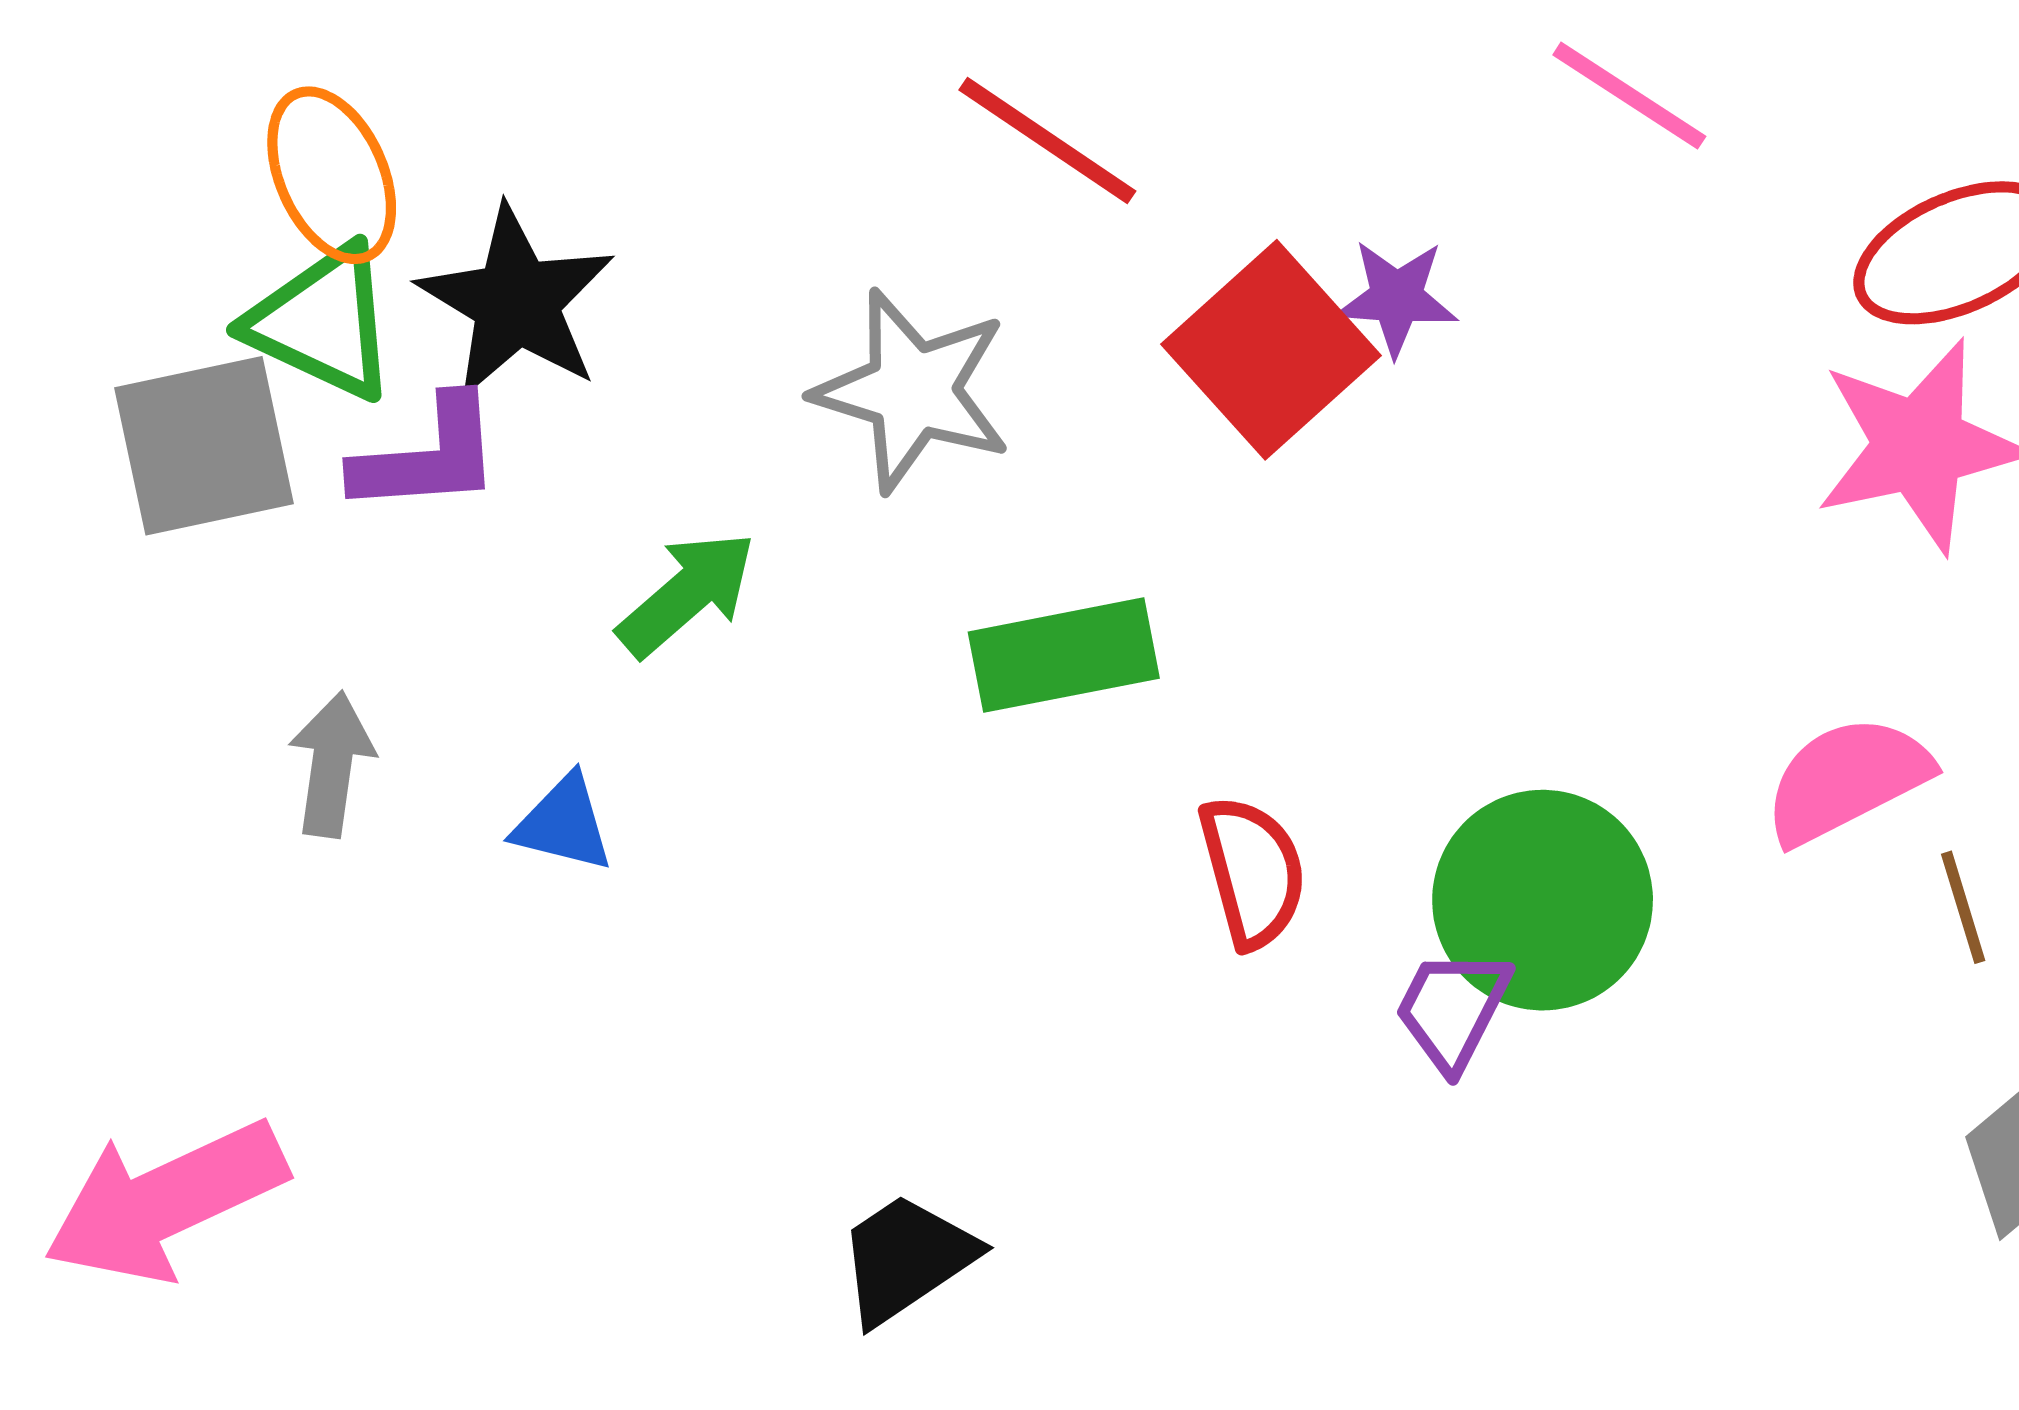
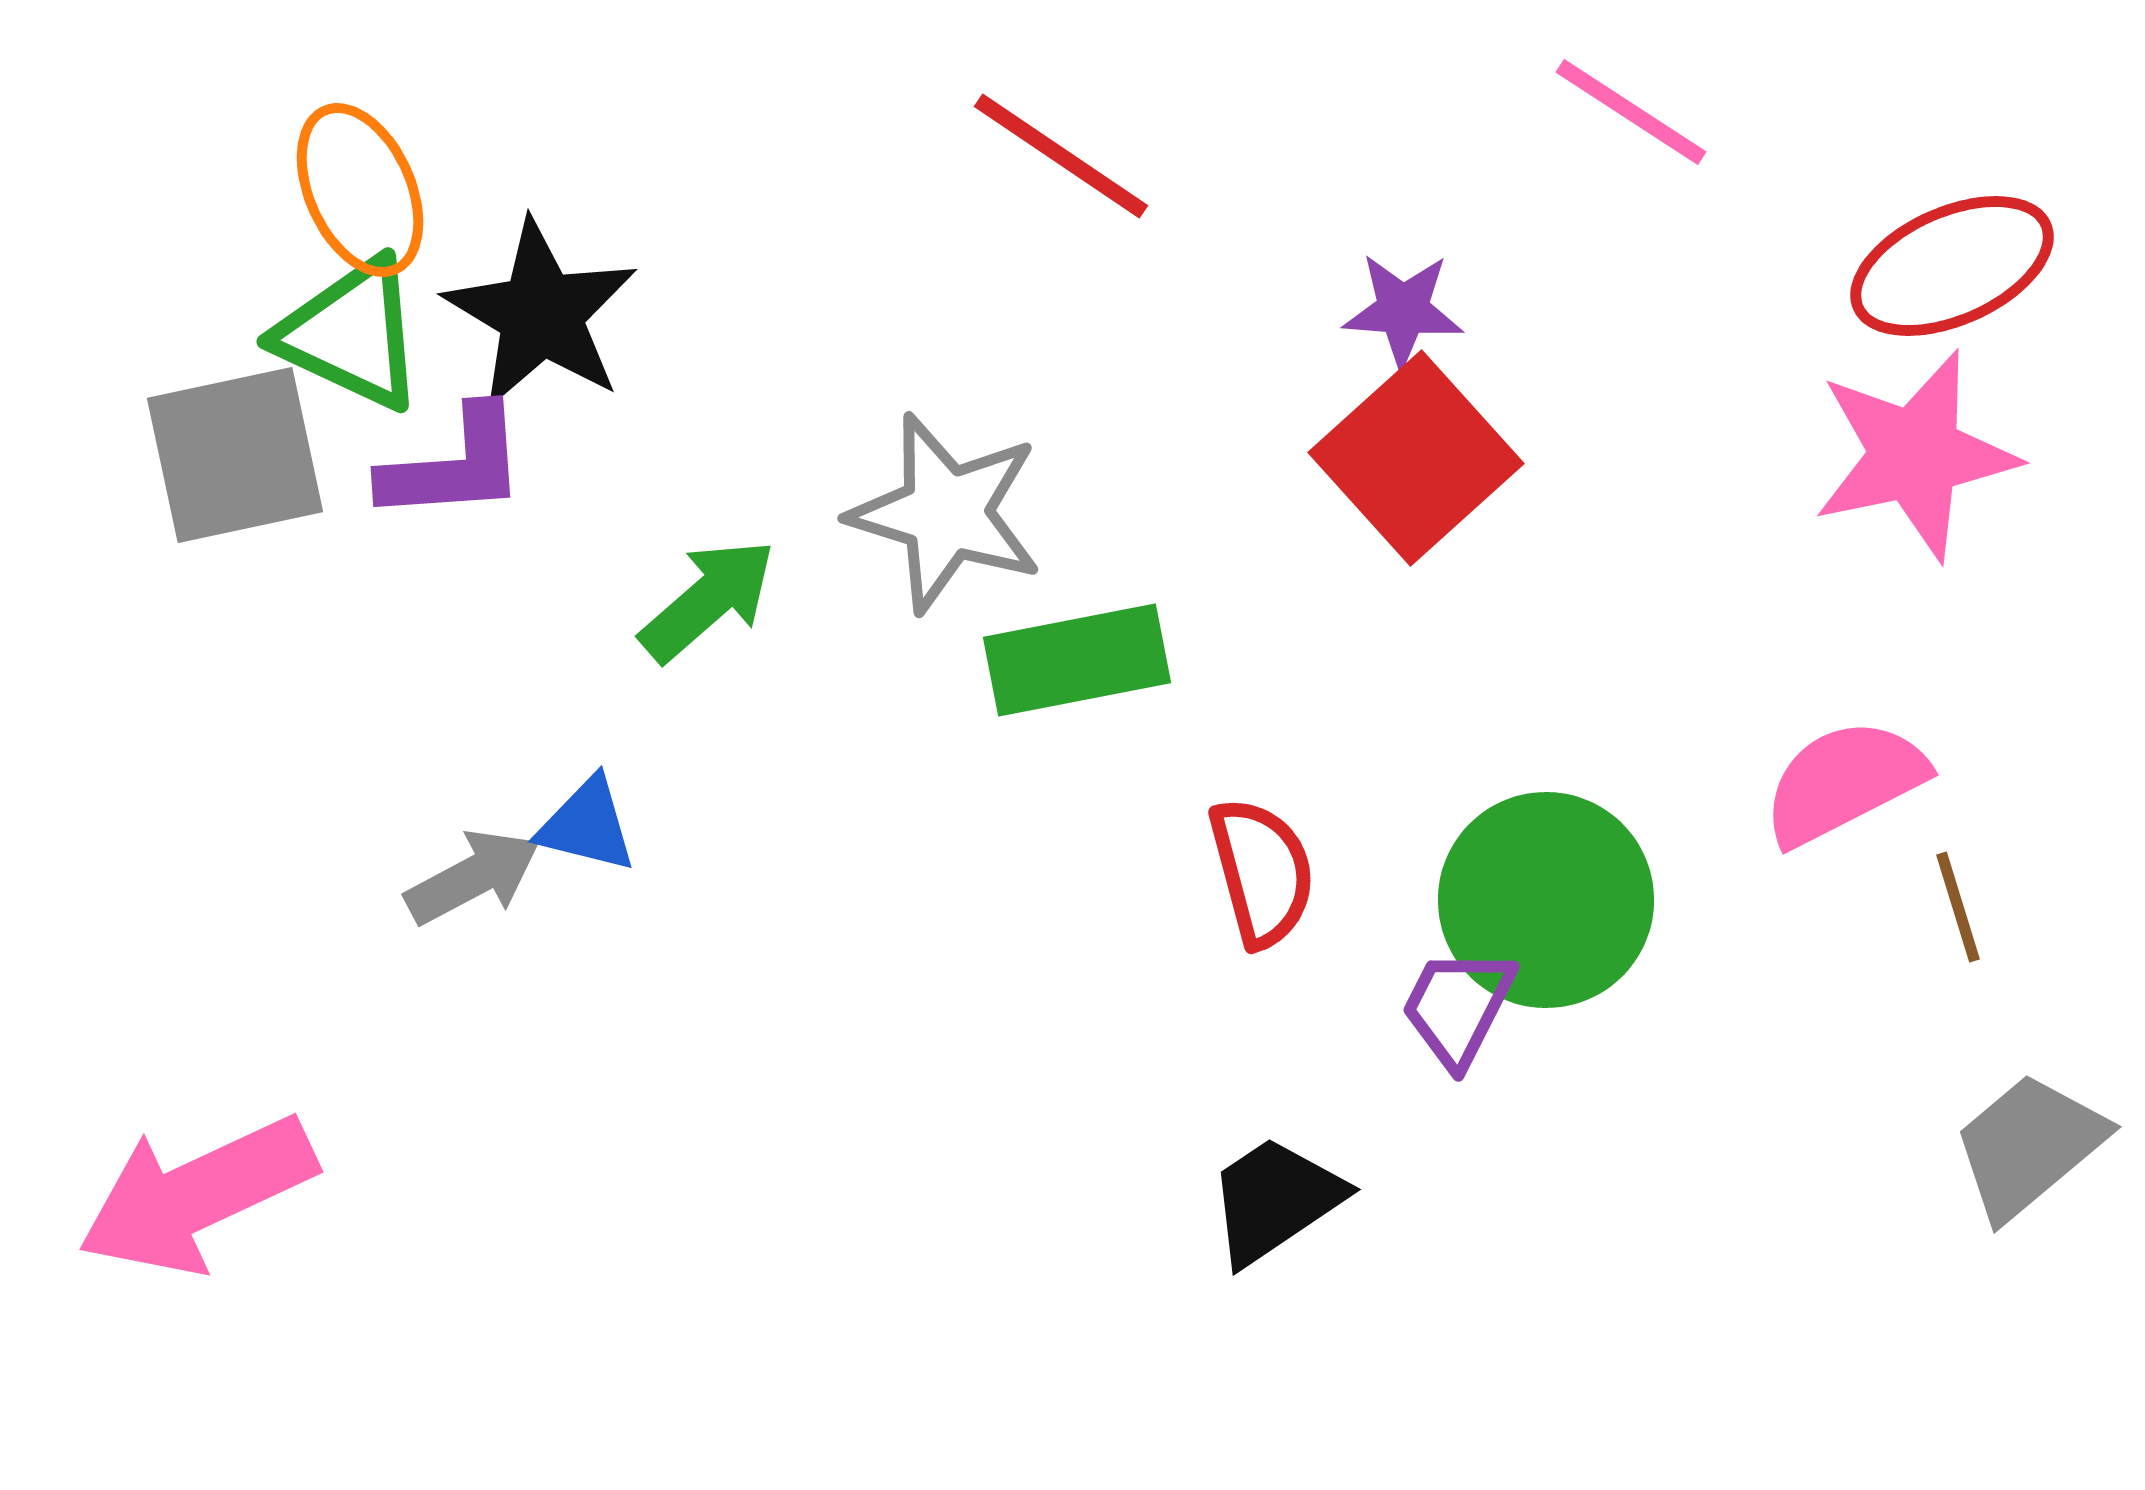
red square: (1271, 350) -> (1416, 458), moved
gray star: (913, 391) -> (946, 513), moved
gray arrow: (332, 764) -> (473, 877), moved, turned 54
black trapezoid: (906, 1259) -> (1275, 1200), moved

